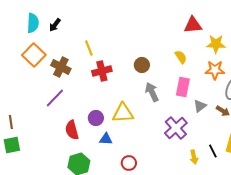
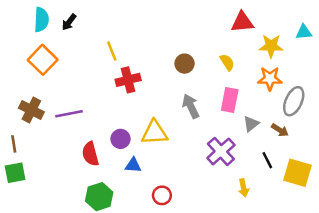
brown circle: (142, 65) -> (185, 64), moved
brown cross: (61, 67) -> (31, 110), moved
purple line: (55, 98) -> (69, 114), turned 35
black line: (213, 151) -> (267, 160), moved

